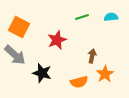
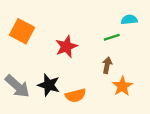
green line: (82, 17) -> (112, 37), moved
gray arrow: (15, 55) -> (17, 86), moved
orange semicircle: (79, 82) -> (76, 95), moved

